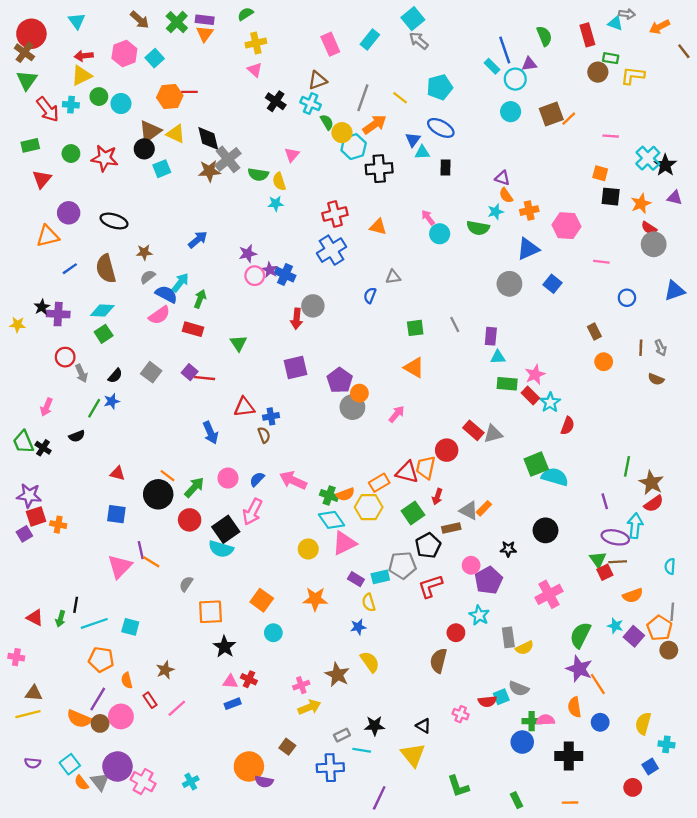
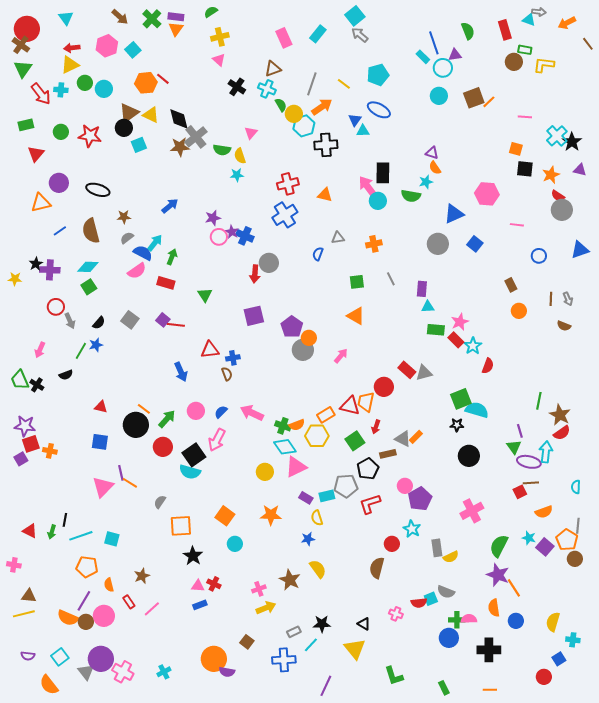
red line: (190, 92) -> (163, 79), turned 40
black rectangle: (445, 167) -> (383, 173), moved, size x1.5
orange cross: (529, 211) -> (374, 244), moved
pink arrow: (428, 217) -> (368, 187), size x1.6
black star: (508, 549) -> (457, 425), moved
green triangle: (598, 559) -> (514, 447), moved
cyan line: (362, 750) -> (311, 645), turned -56
orange semicircle: (81, 783) -> (49, 685), moved, size x1.5

